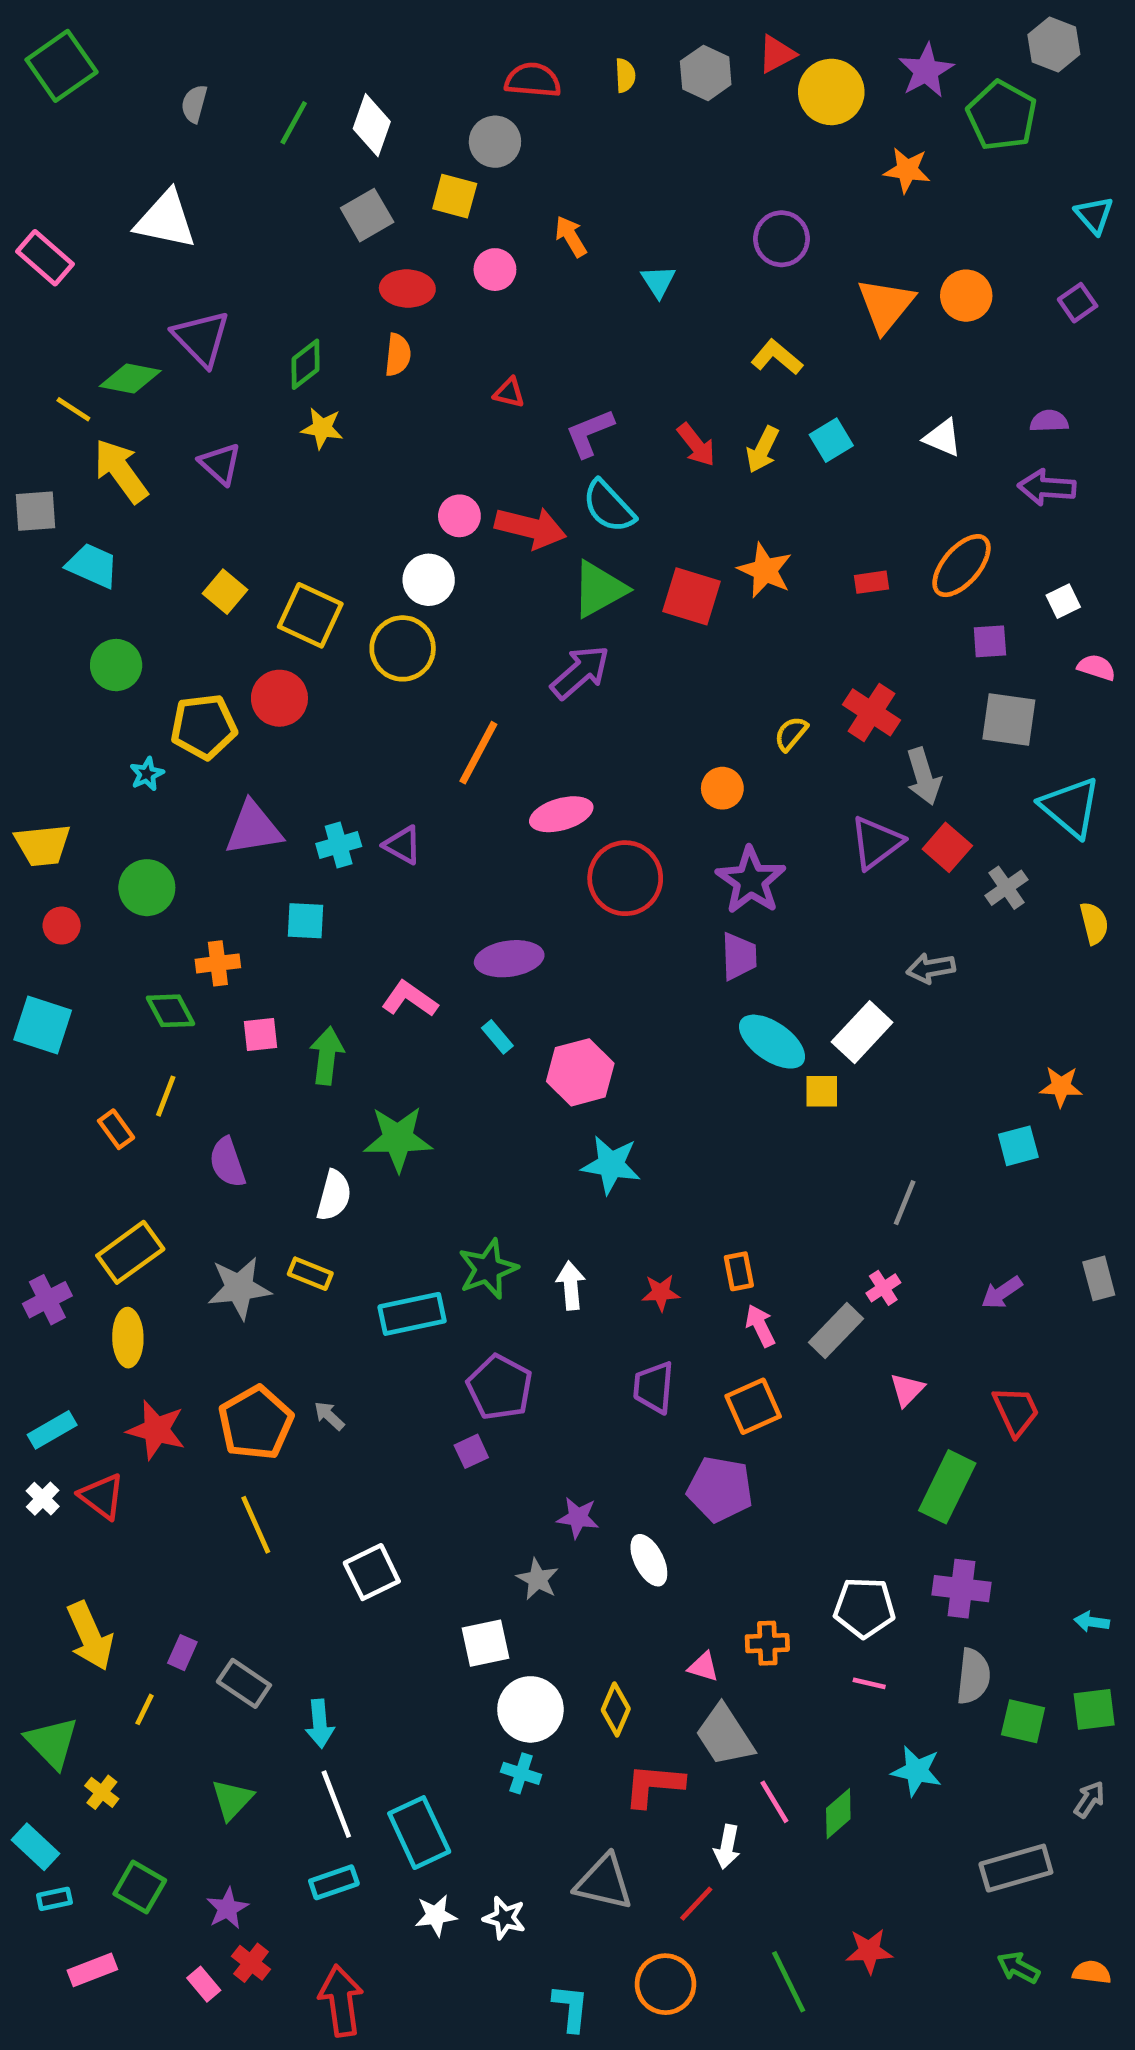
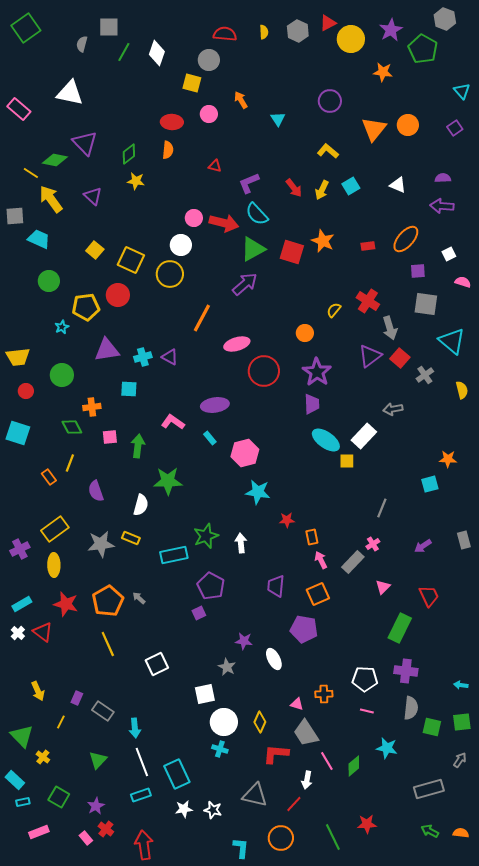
gray square: (367, 215) -> (109, 27), moved, turned 30
red star: (661, 1293) -> (287, 520), moved
yellow arrow: (90, 1636) -> (38, 691), size x0.7

